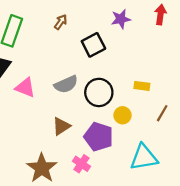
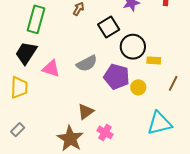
black circle: (99, 92) -> (133, 47), moved
brown triangle: (61, 126) -> (86, 112), moved
purple pentagon: (99, 137) -> (117, 77), moved

